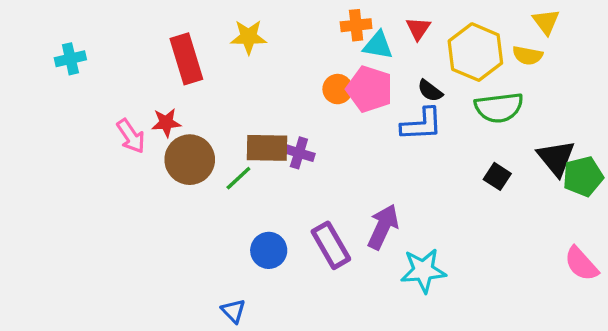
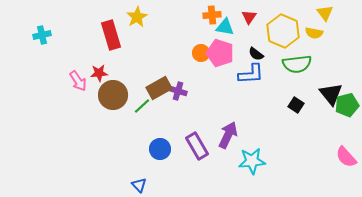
yellow star: (249, 37) -> (137, 17), moved, turned -30
brown rectangle: (267, 148) -> (159, 88), turned -30

